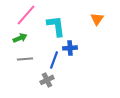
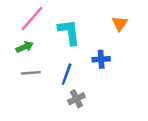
blue cross: (70, 48) -> (101, 59), moved
gray cross: (47, 80) -> (76, 99), moved

